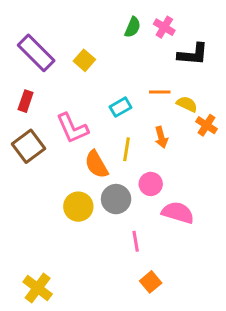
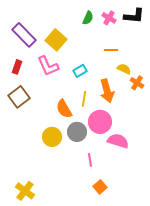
black L-shape: (193, 54) -> (134, 16), moved
yellow square: (84, 60) -> (56, 40), size x1.5
orange line: (160, 92) -> (111, 50), moved
pink L-shape: (72, 128) -> (48, 66), moved
orange arrow: (161, 137) -> (107, 91), size x1.6
pink circle: (151, 184) -> (100, 122), size x1.5

